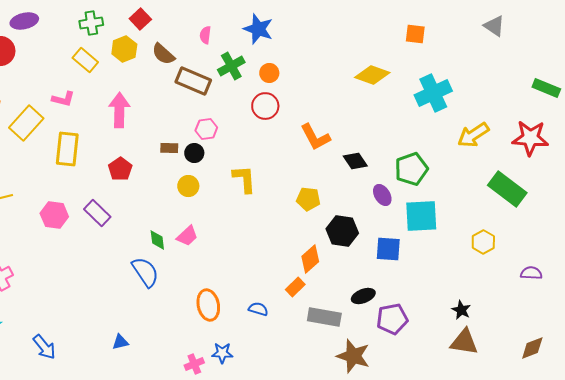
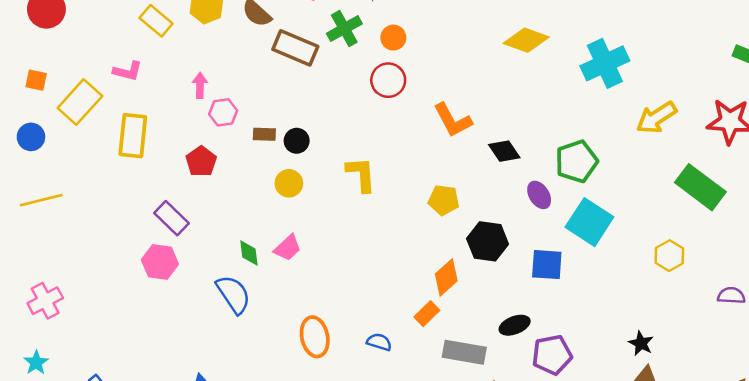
pink arrow: (119, 110) -> (200, 85), size x0.6
pink hexagon: (206, 129) -> (223, 112), moved
pink hexagon: (54, 215) -> (160, 262), moved
cyan square: (421, 216) -> (589, 222), turned 36

